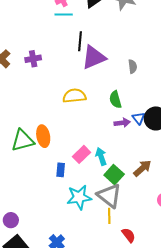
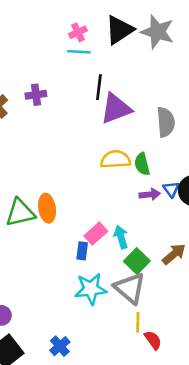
purple cross: (33, 59) -> (36, 95), moved
gray semicircle: (133, 66) -> (166, 122), size x1.6
yellow semicircle: (74, 96) -> (115, 159), moved
blue rectangle: (61, 170) -> (82, 251), moved
yellow line: (109, 216) -> (138, 322), moved

